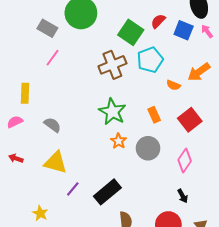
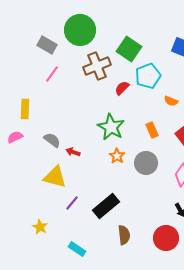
red semicircle: (158, 21) -> (122, 88), moved
brown cross: (112, 65) -> (97, 66), moved
red arrow: (16, 158) -> (73, 152), moved

